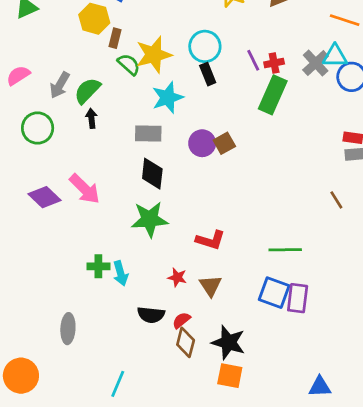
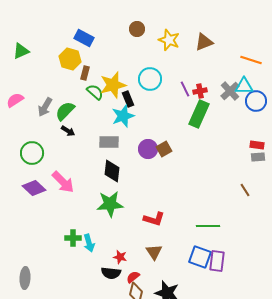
black rectangle: (208, 74) -> (128, 99), moved
black arrow: (91, 118) -> (68, 131), turned 128
green circle: (38, 128) -> (32, 153), moved
red star: (177, 277) -> (120, 257), moved
gray ellipse: (68, 329) -> (25, 278), moved

